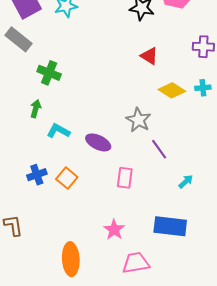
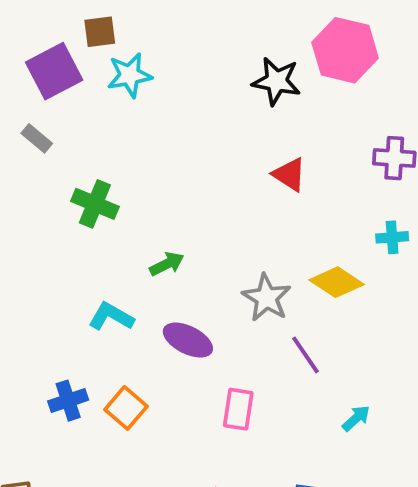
gray rectangle: (18, 39) -> (37, 138), size x0.6
yellow diamond: (172, 90) -> (337, 282), moved
green arrow: (36, 109) -> (167, 264), moved, turned 48

